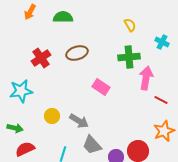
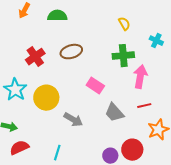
cyan star: (21, 91) -> (15, 90), turned -30
red line: (161, 100) -> (144, 106), moved, turned -40
yellow circle: (52, 116) -> (46, 98), moved, size x1.6
gray trapezoid: (92, 145) -> (114, 113), moved

